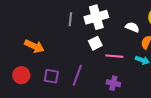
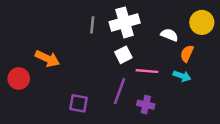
red circle: (21, 75) -> (19, 78), moved
purple line: (77, 75) -> (120, 91), moved
purple square: (51, 76) -> (78, 103), moved

